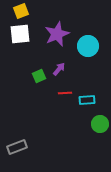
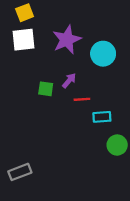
green square: (39, 76) -> (46, 89), turned 32
red line: (65, 93) -> (82, 99), moved

